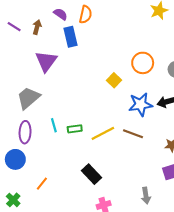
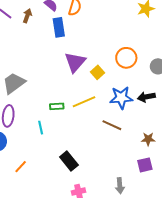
purple triangle: (46, 61) -> (75, 62), moved
cyan line: (54, 125) -> (41, 128), moved
green rectangle: (75, 129) -> (57, 106), moved
yellow line: (103, 133) -> (84, 102), moved

